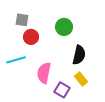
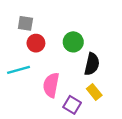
green circle: (64, 27) -> (73, 42), moved

